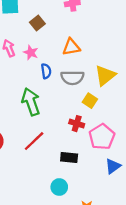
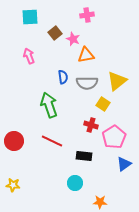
pink star: (31, 53) -> (73, 39), moved
red line: (34, 141) -> (52, 141), turned 70

